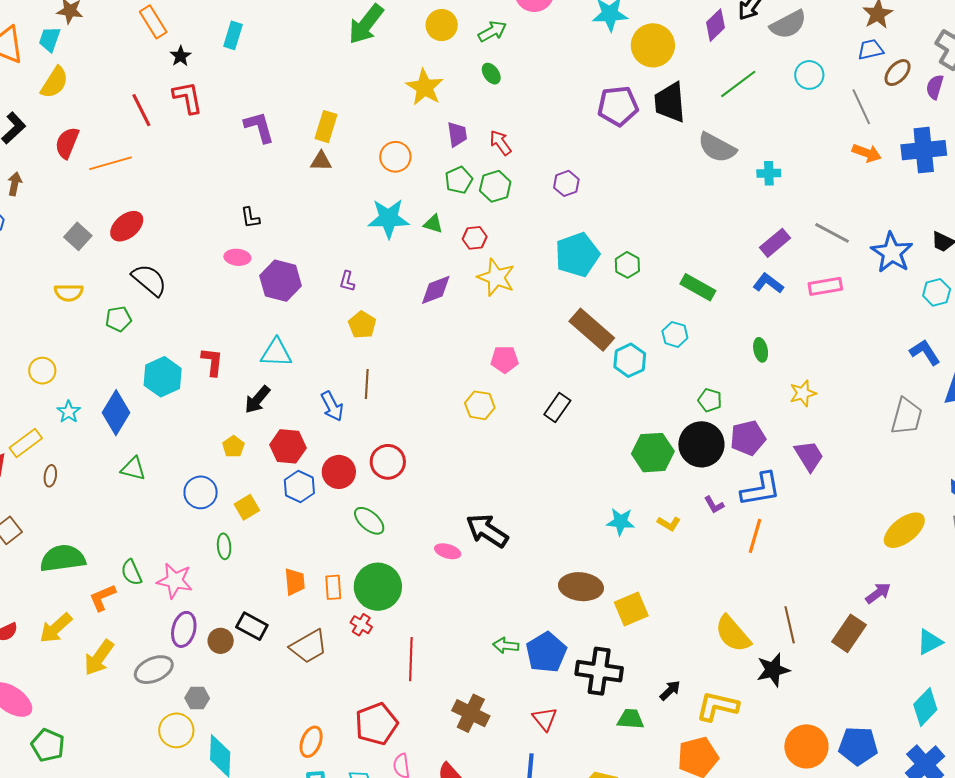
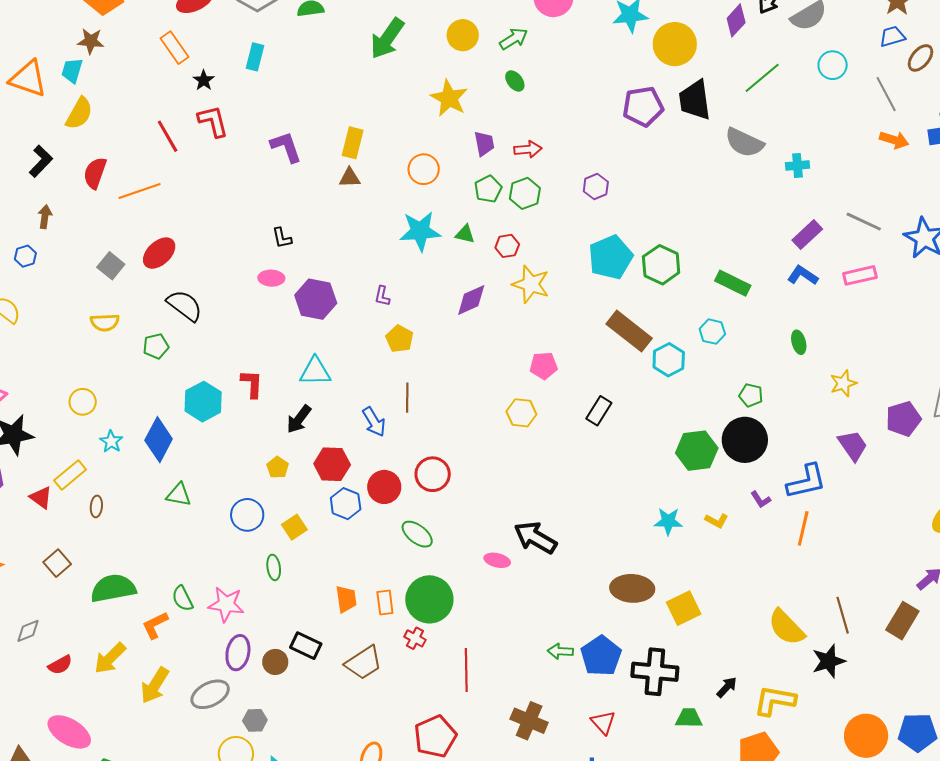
red arrow: (500, 143) -> (528, 149), turned 124
green hexagon: (627, 265) -> (661, 265), size x1.5
purple pentagon: (748, 438) -> (903, 419), moved

